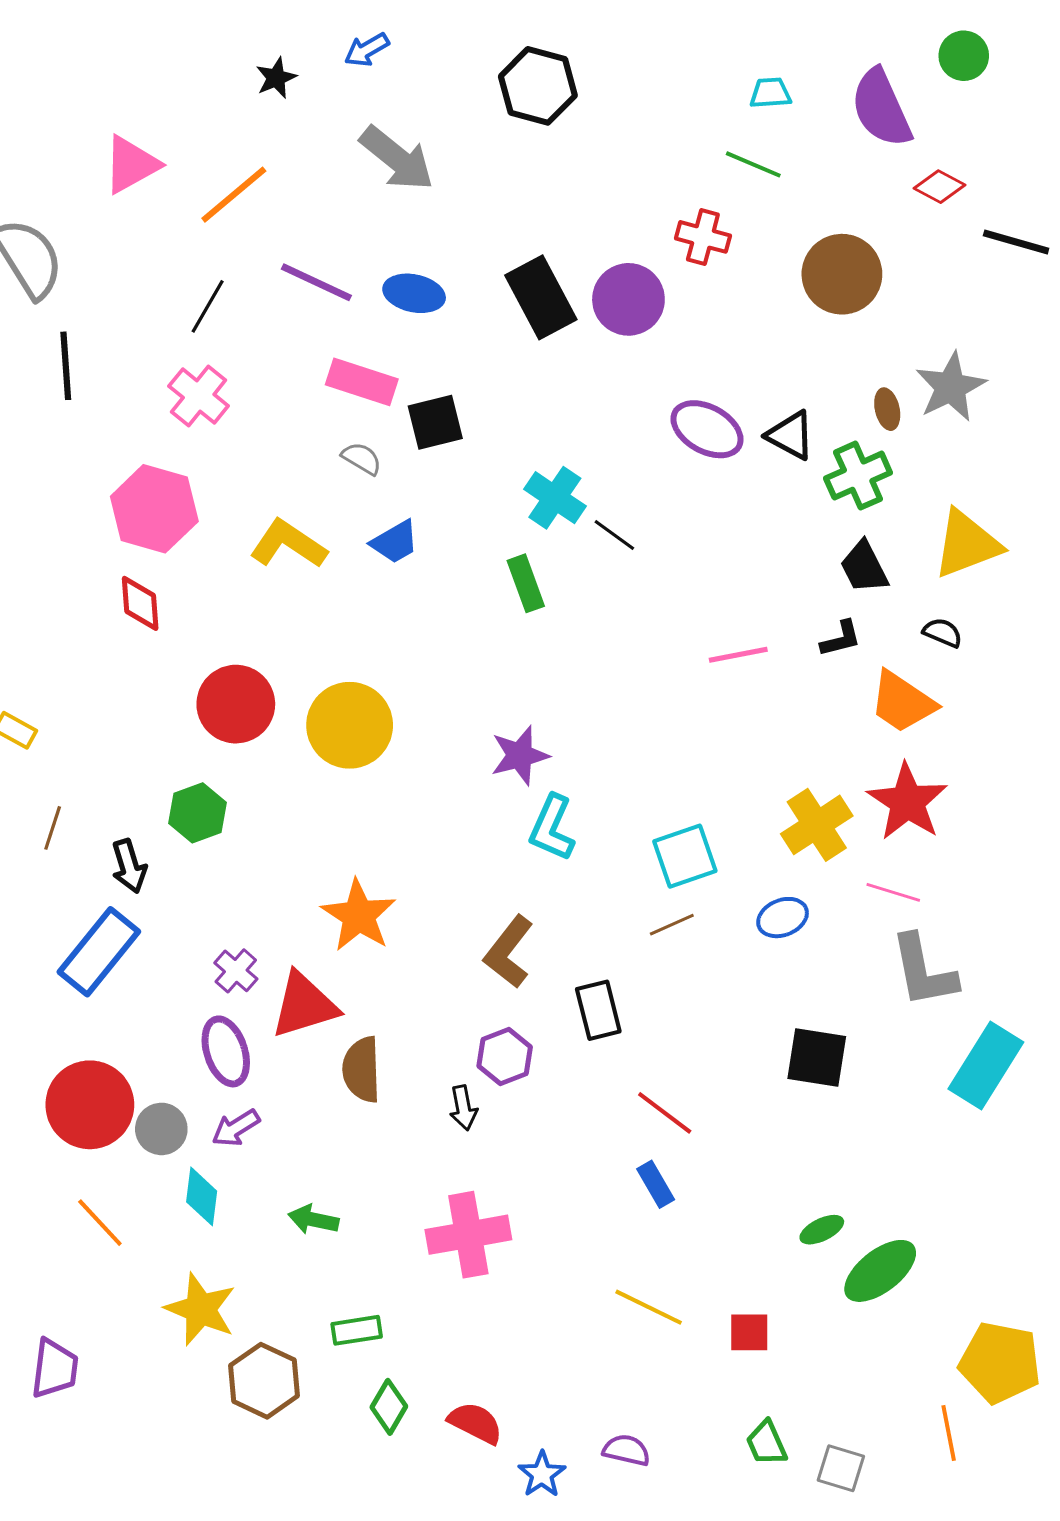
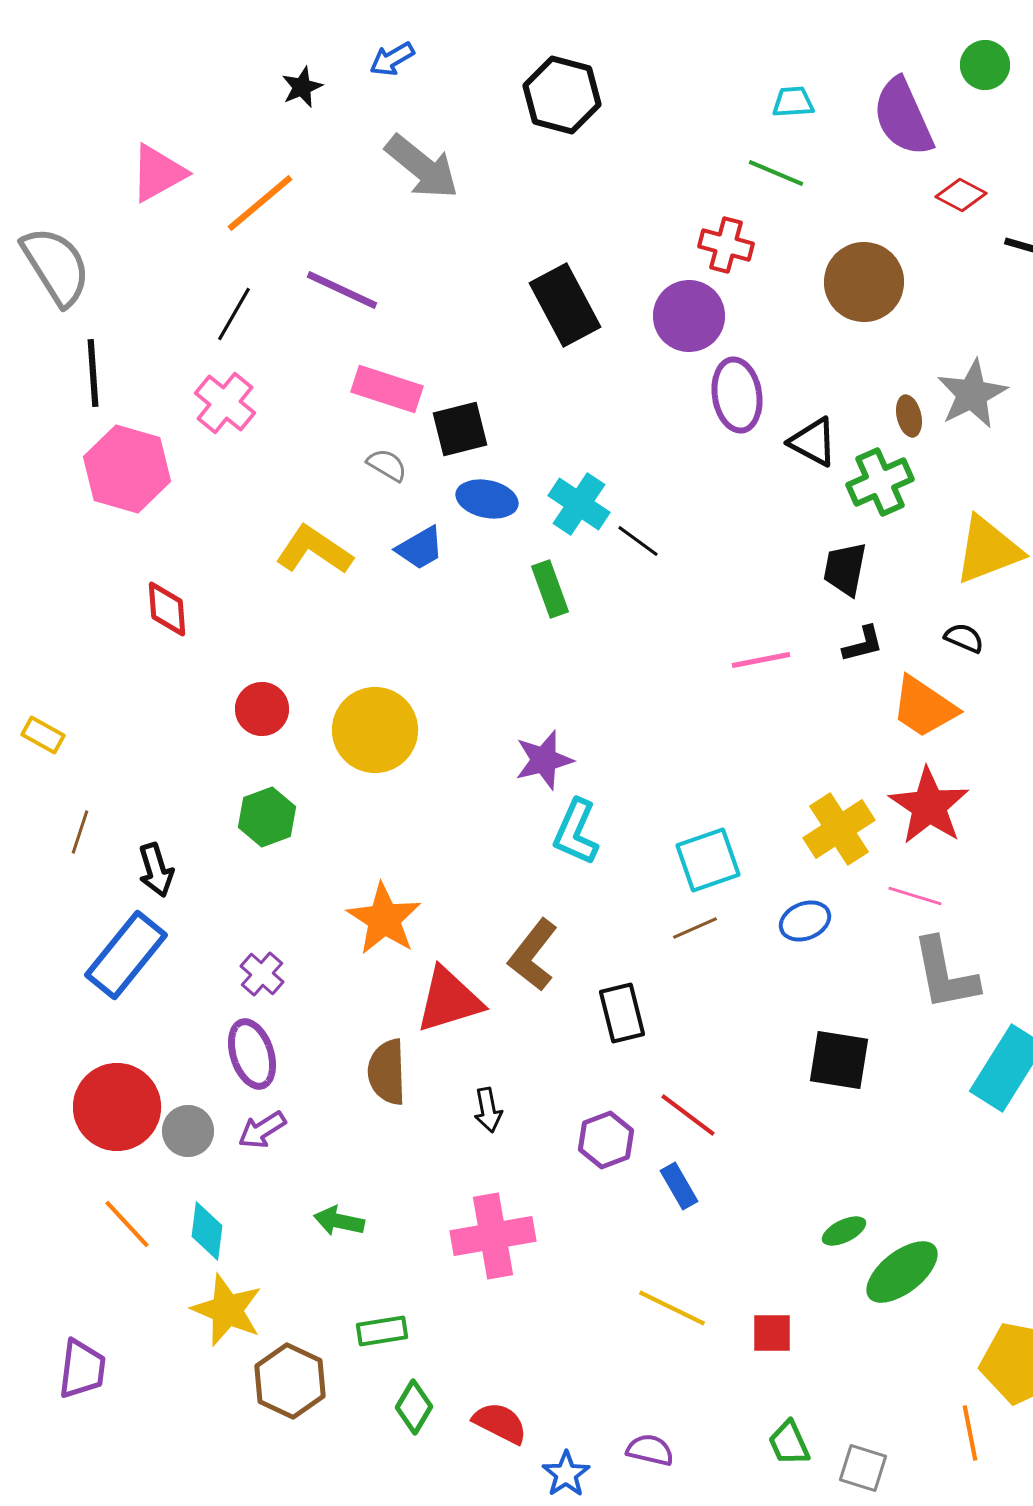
blue ellipse: (414, 293) -> (487, 499), moved
purple circle: (628, 299) -> (689, 316), moved
purple ellipse: (707, 429) -> (737, 395), moved, turned 52
pink hexagon: (154, 509) -> (127, 469), moved
black trapezoid: (864, 567) -> (845, 569), moved, turned 38
red circle: (236, 704) -> (262, 709), size x0.7
green hexagon: (198, 813) -> (267, 817), moved
red triangle: (304, 1005) -> (449, 1000), moved
purple hexagon: (505, 1056) -> (606, 1140), moved
cyan diamond: (202, 1196) -> (207, 1231), moved

